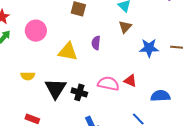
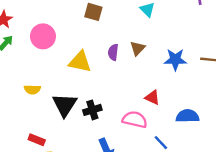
brown triangle: (125, 27) -> (138, 48), moved
pink semicircle: (108, 84) -> (135, 119), moved
black cross: (79, 92) -> (92, 110), turned -35

